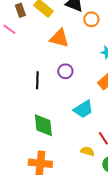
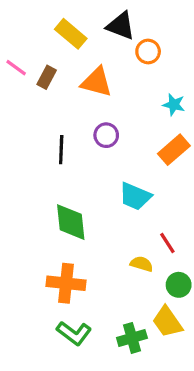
brown rectangle: (20, 10) -> (47, 77), moved, turned 48
cyan trapezoid: (83, 109) -> (135, 196), turned 55

